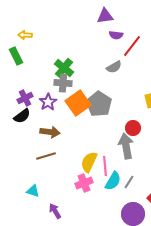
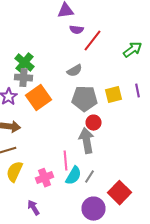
gray semicircle: (114, 67) -> (74, 71), moved
gray pentagon: (99, 104) -> (84, 99), moved, turned -30
yellow semicircle: (89, 162) -> (14, 172), moved
purple arrow: (55, 211) -> (34, 208), moved

